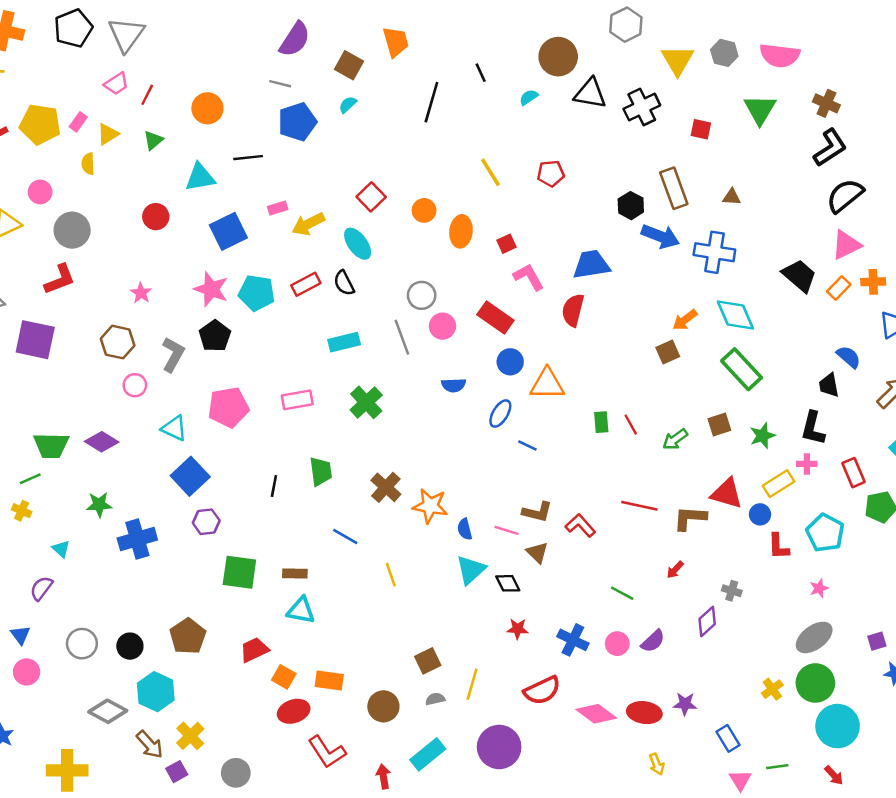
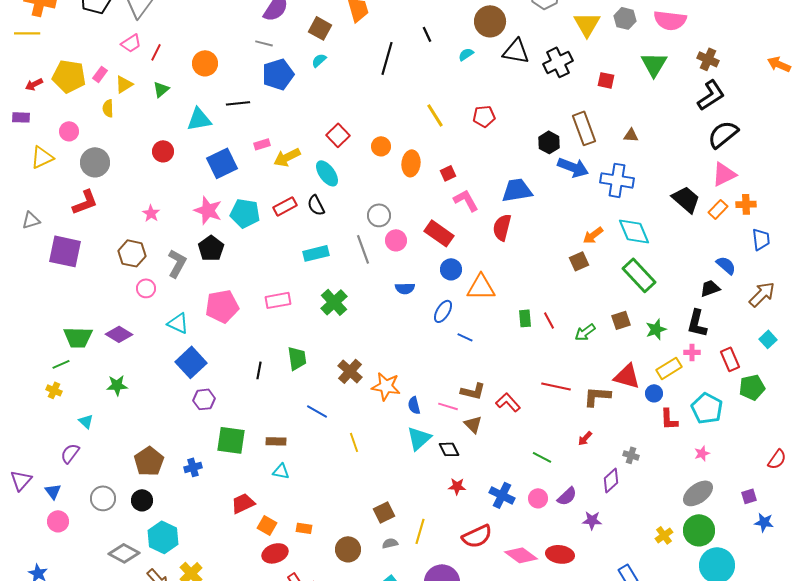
black trapezoid: (829, 385) -> (710, 288), turned 80
blue cross: (137, 539) -> (193, 467), moved, size x0.6
cyan triangle: (301, 610) -> (281, 471), size x0.7
brown pentagon: (188, 636) -> (149, 461), moved
orange rectangle: (329, 681) -> (304, 528), size x0.7
purple star: (685, 704) -> (592, 520), moved

